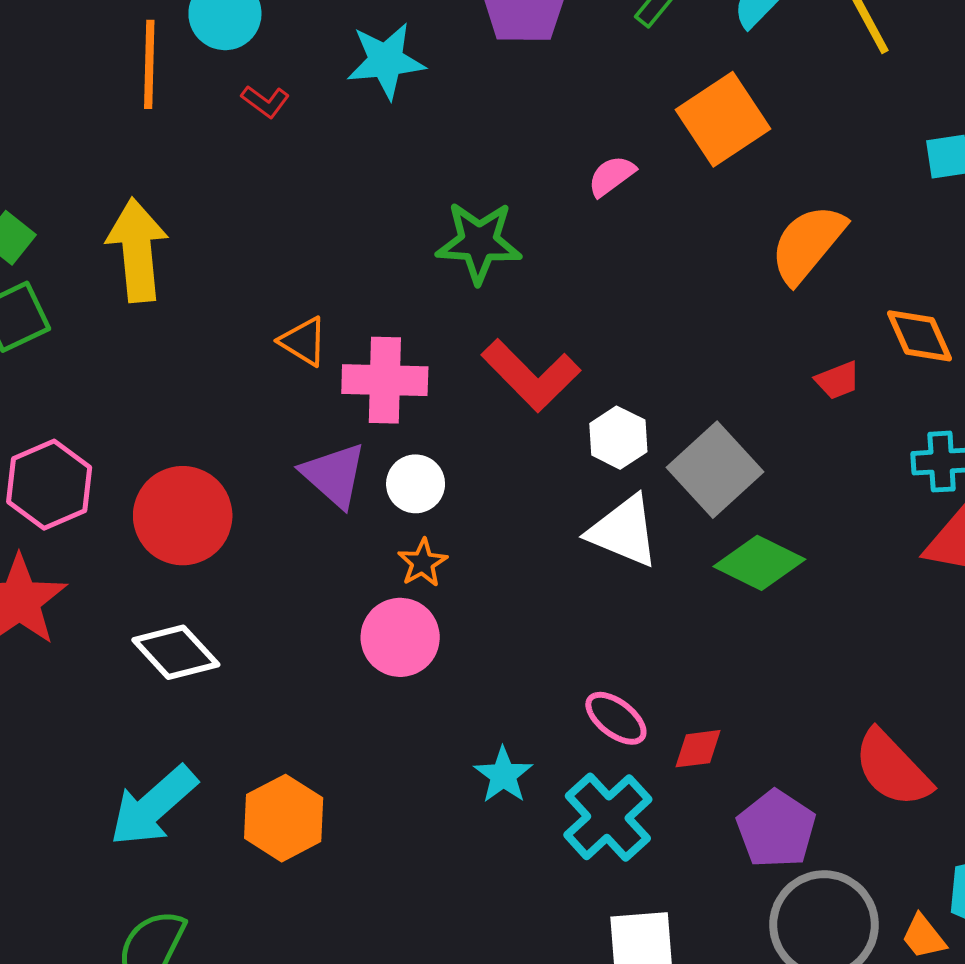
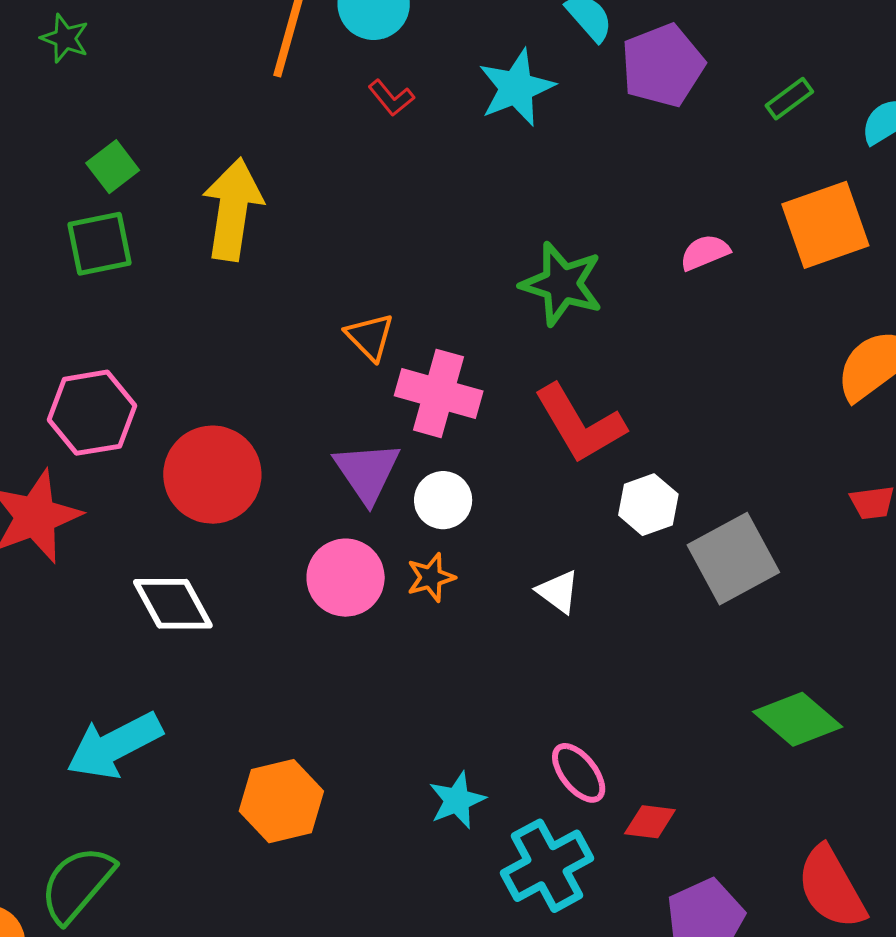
cyan star: (386, 61) -> (516, 88), turned -30
white triangle: (624, 531) -> (558, 592), moved, size x0.6
green diamond: (759, 563) -> (798, 719), moved
pink circle: (400, 637) -> (346, 578), moved
orange hexagon: (284, 818) -> (281, 801), moved

